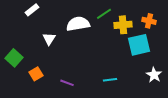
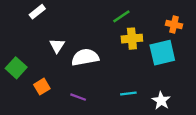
white semicircle: (78, 24) -> (85, 57), moved
yellow cross: (123, 25) -> (132, 39), moved
white star: (154, 75) -> (161, 101), moved

